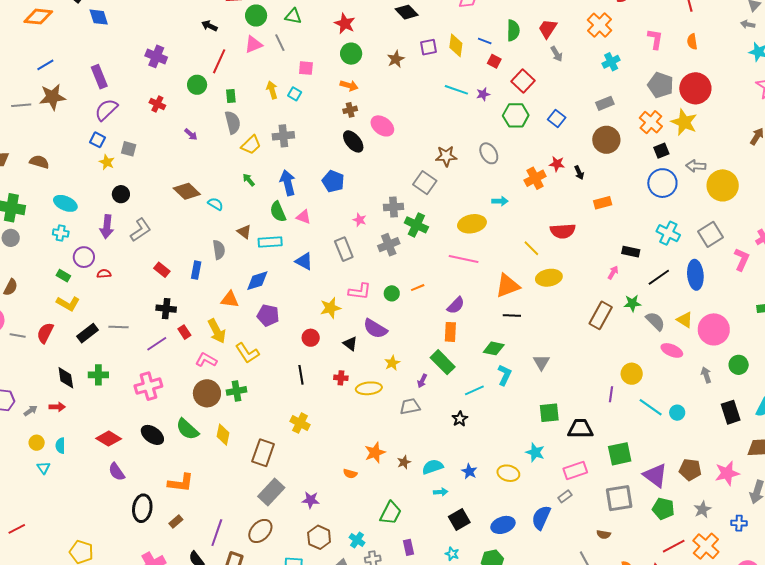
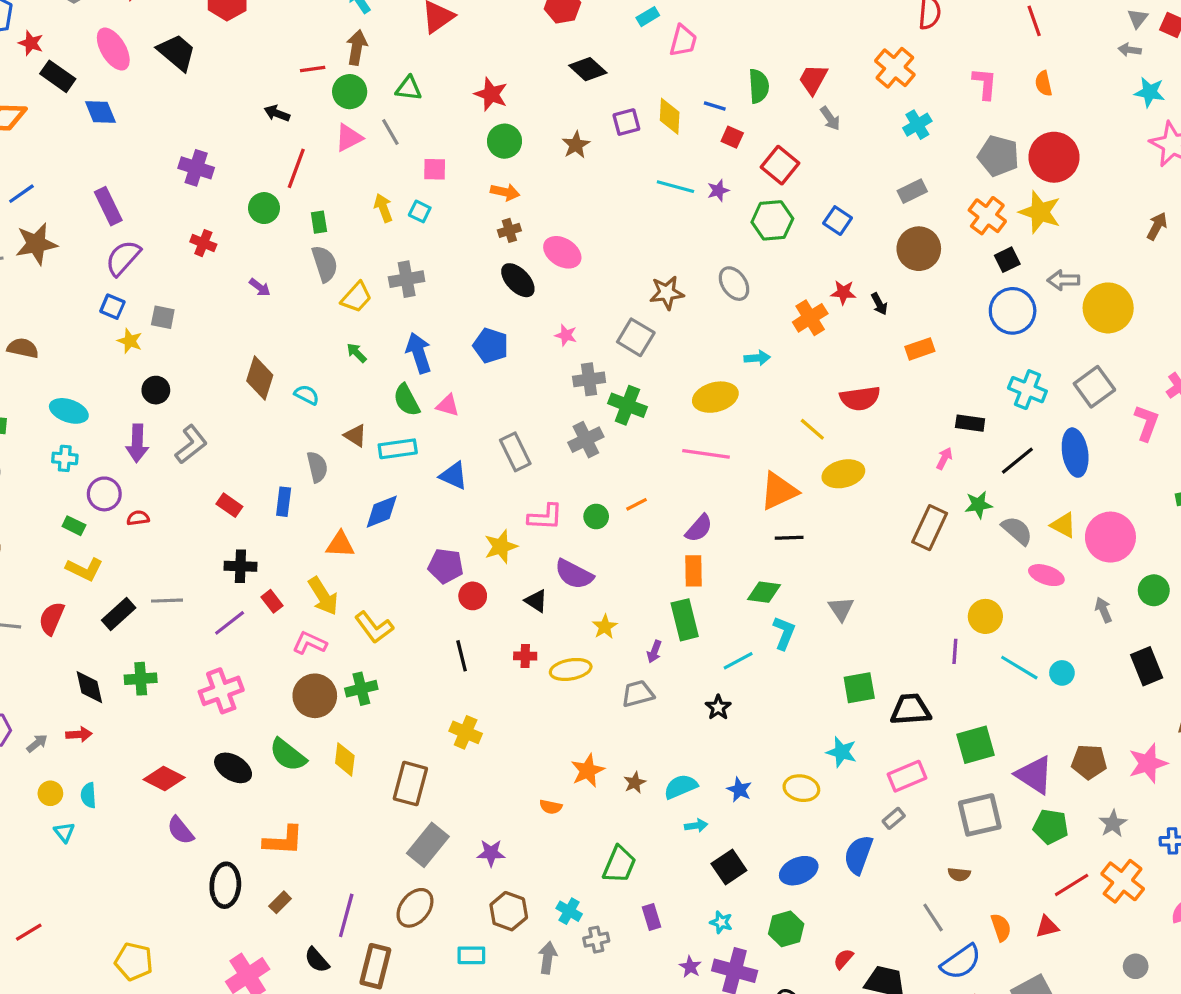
brown diamond: (187, 191) -> (260, 378), turned 68
pink star: (360, 220) -> (566, 335), moved
purple pentagon: (268, 315) -> (446, 566), moved
green rectangle: (443, 362) -> (685, 620), turned 35

